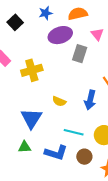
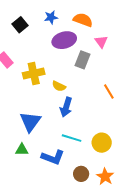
orange semicircle: (78, 14) -> (83, 20), turned 30
blue arrow: (90, 100) -> (66, 107), moved
yellow semicircle: (59, 101) -> (59, 86), moved
brown circle: (84, 157) -> (81, 174), moved

